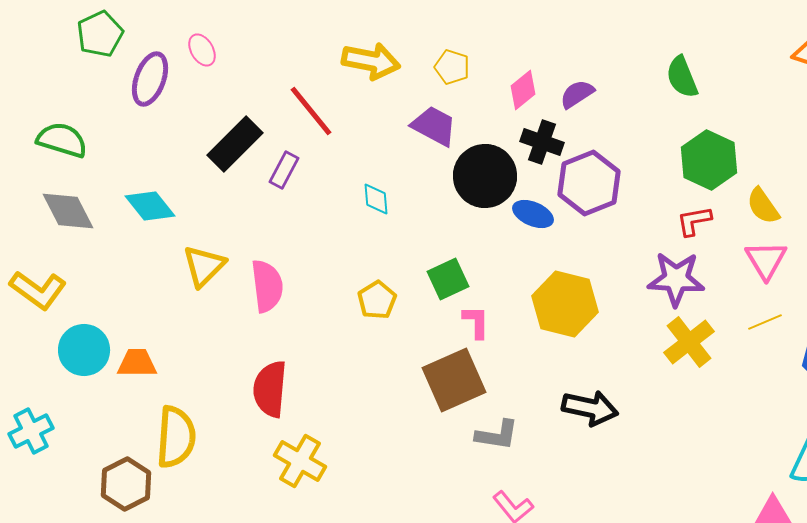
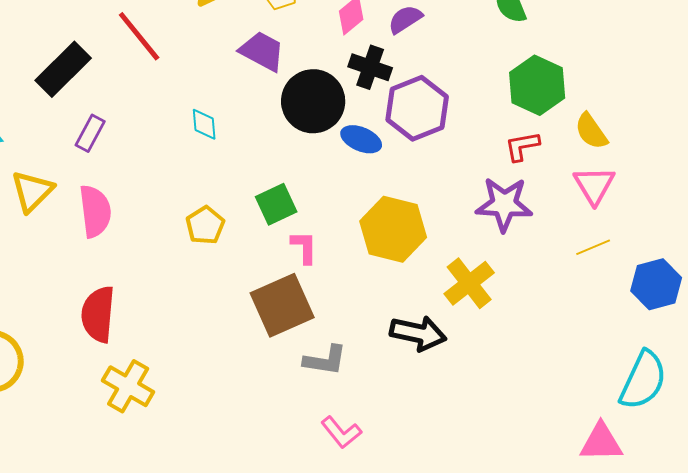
purple rectangle: (284, 170) -> (90, 133), moved
yellow cross: (689, 342) -> (469, 283), moved

